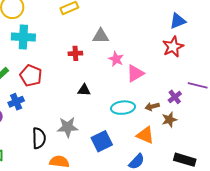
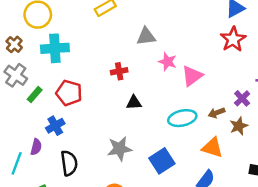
red cross: (75, 53) -> (119, 71), moved
black semicircle: (39, 138) -> (69, 163), moved

